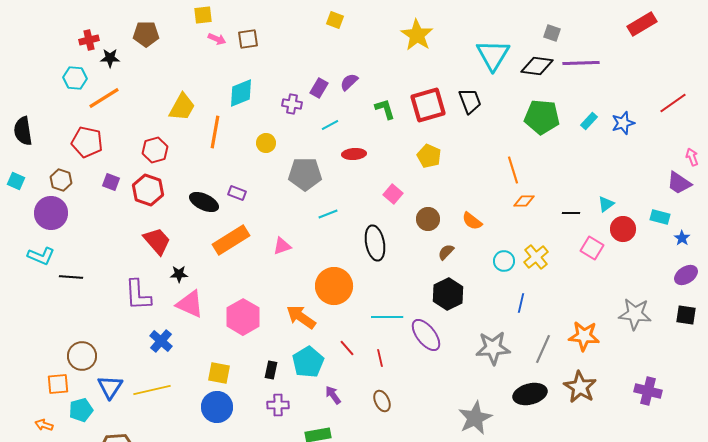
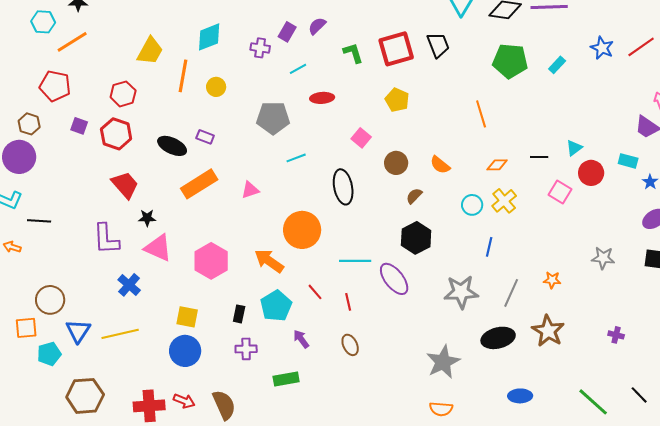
blue star: (623, 123) -> (602, 48), moved, turned -30
yellow circle: (266, 143) -> (216, 87), moved
orange diamond: (524, 201) -> (497, 165), moved
gray star: (635, 314) -> (603, 258), size x0.7
orange star: (584, 336) -> (552, 280), size x0.6
purple cross: (648, 391) -> (616, 335), size x0.6
orange arrow: (44, 425) -> (12, 247), moved

